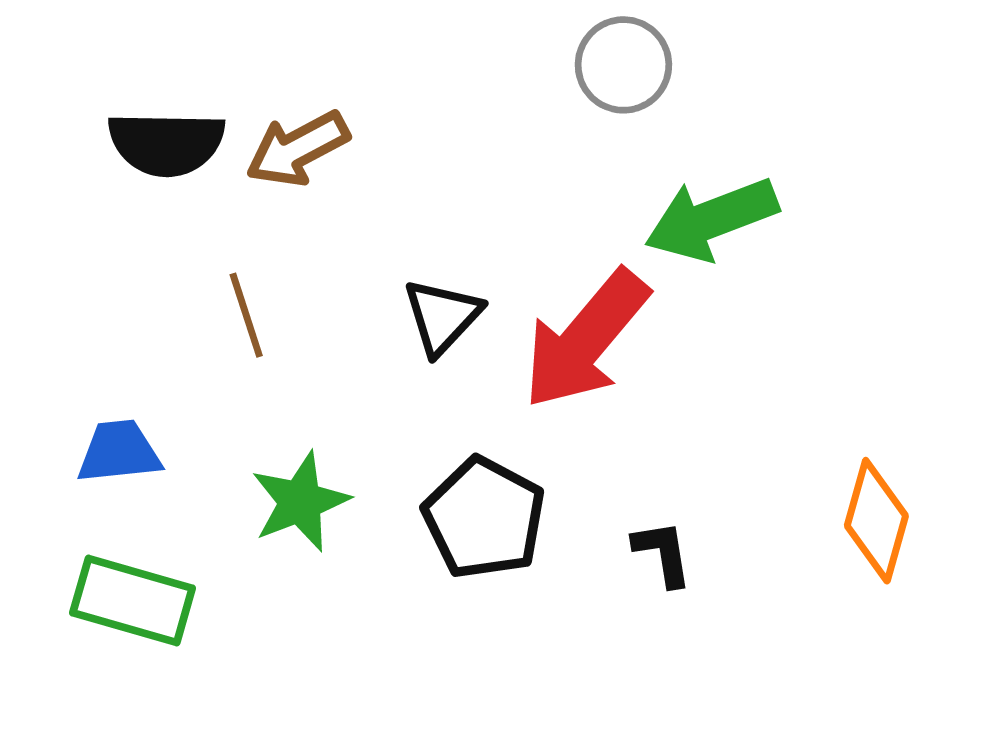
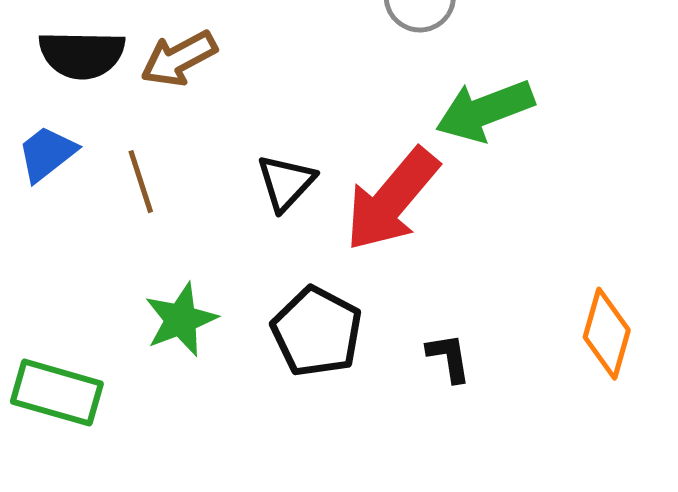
blue trapezoid: (119, 452) -> (47, 154), moved, turned -32

